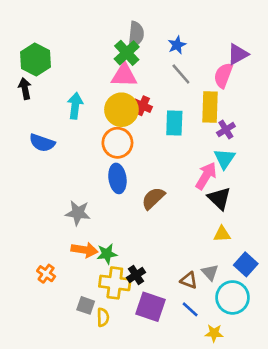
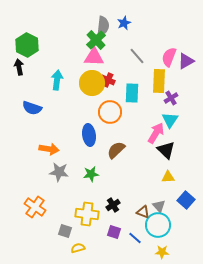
blue star: (177, 45) -> (124, 23), moved
purple triangle: (238, 54) -> (186, 61), moved
orange circle: (117, 143) -> (110, 112), moved
gray star: (78, 213) -> (59, 172), moved
orange arrow: (84, 250) -> (49, 149), moved
green star: (107, 254) -> (91, 174), moved
orange cross: (46, 274) -> (35, 207), size x1.5
black cross: (136, 275) -> (113, 205), moved
cyan circle: (233, 297) -> (158, 225), moved
purple square: (151, 307) -> (114, 232), size x0.6
blue line: (190, 309) -> (135, 238), moved
yellow semicircle: (103, 317) -> (78, 248), moved, turned -104

